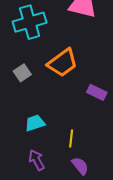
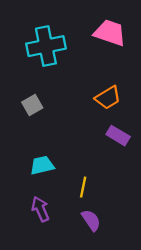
orange trapezoid: (63, 63) -> (108, 98), moved, size x0.7

